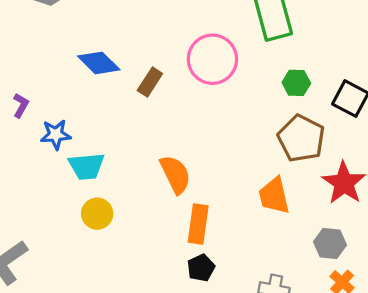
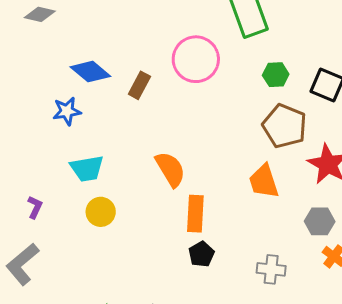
purple L-shape: (21, 105) -> (35, 207), moved
blue star: (56, 135) -> (67, 111), moved

